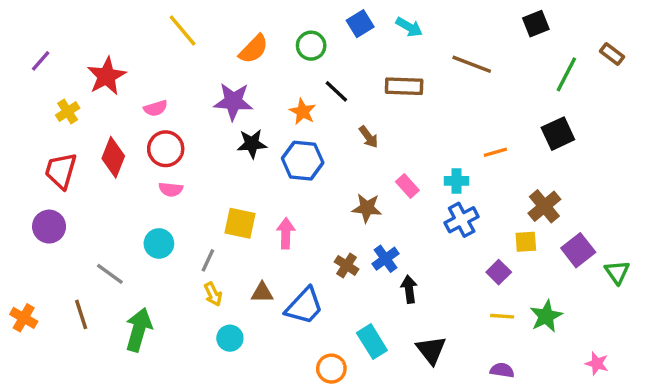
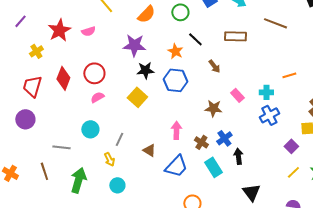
pink semicircle: (156, 108) -> (88, 31), moved
pink semicircle: (171, 189) -> (97, 97), turned 144
yellow square: (240, 223) -> (137, 97), moved, turned 30
pink arrow: (286, 233) -> (176, 130), moved
gray line: (110, 274) -> (61, 147), turned -30
brown triangle: (262, 292) -> (149, 150), moved, turned 32
yellow arrow: (213, 294) -> (109, 159), moved
yellow line: (502, 316) -> (293, 172), turned -48
cyan circle: (230, 338) -> (117, 185), moved
cyan rectangle: (372, 342) -> (213, 167), moved

